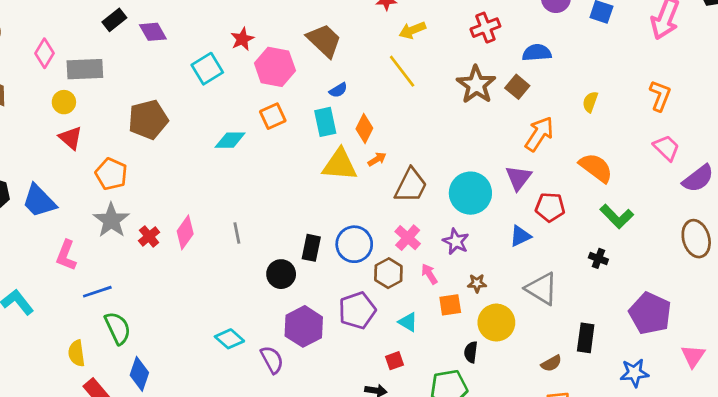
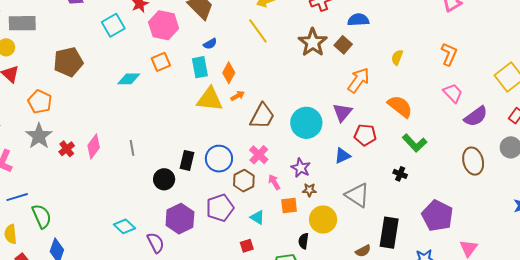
purple star: (456, 241) -> (301, 168), moved
blue line: (97, 292) -> (17, 197), moved
black rectangle: (586, 338) -> (389, 233), size x1.4

